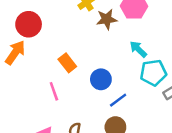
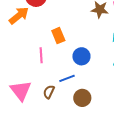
blue line: (118, 100) -> (67, 78), moved

